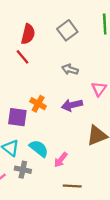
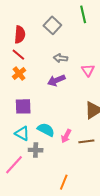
orange cross: (38, 104) -> (19, 74), moved, turned 32
purple arrow: (72, 105) -> (56, 80), moved
brown line: (72, 186) -> (86, 141), moved

